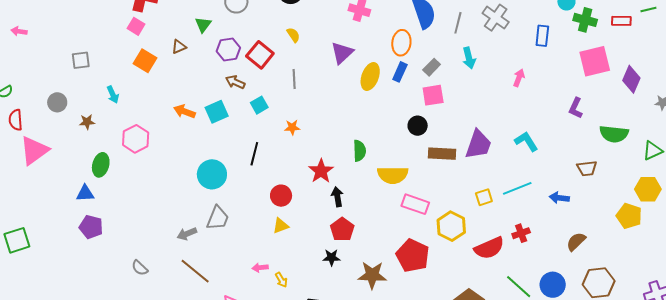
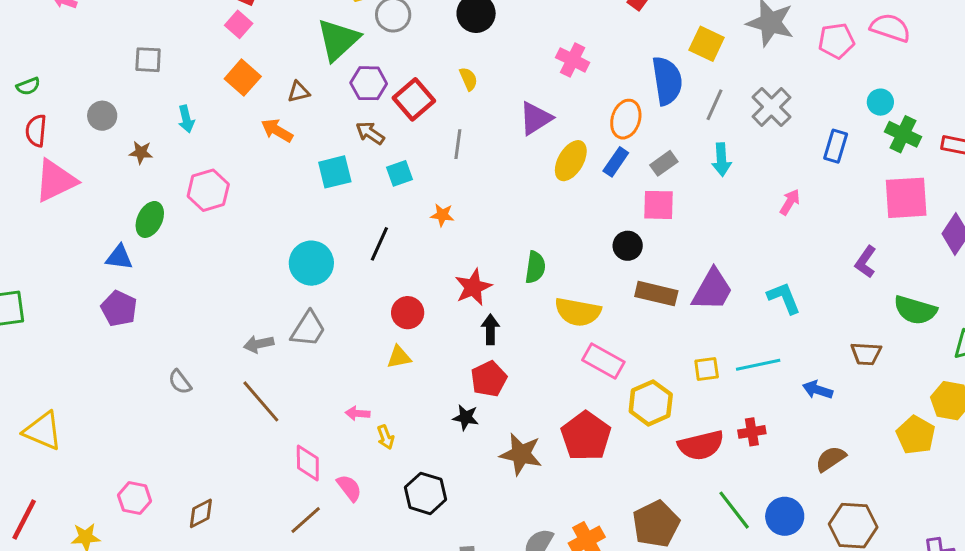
green triangle: (203, 25) -> (338, 40), size x1.8
brown triangle: (179, 47) -> (299, 92), moved
orange arrow: (184, 112) -> (277, 130), moved

